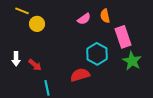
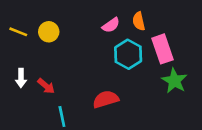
yellow line: (22, 11) -> (18, 32), moved
cyan hexagon: (97, 54) -> (128, 54), moved

